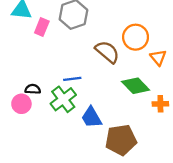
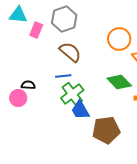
brown semicircle: (107, 52) -> (70, 52), moved
green cross: (63, 99) -> (72, 94), moved

